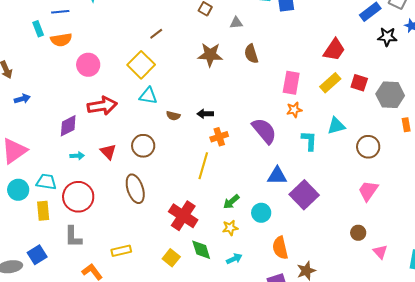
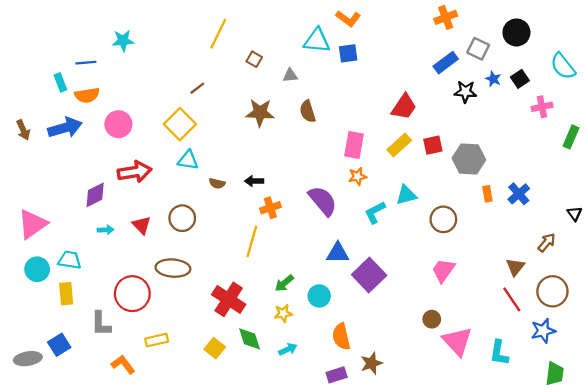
red square: (359, 83) -> (433, 145), turned -30
blue arrow: (22, 99) -> (65, 128), moved, size x1.8
cyan L-shape: (309, 141) -> (375, 212), turned -120
brown ellipse: (135, 189) -> (173, 268), turned -68
red circle: (78, 197) -> (132, 294), moved
pink triangle: (380, 252) -> (457, 341), size x1.8

